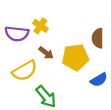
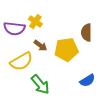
blue semicircle: (99, 80) -> (87, 81), moved

